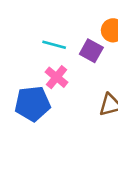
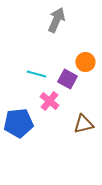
pink cross: (56, 77) -> (49, 101), moved

